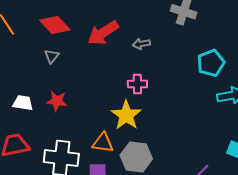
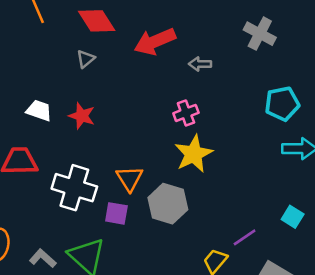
pink cross: (137, 84) -> (186, 113), turned -30
yellow star: (126, 115) -> (194, 154), moved
orange triangle: (103, 143) -> (130, 178), turned 40

